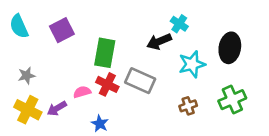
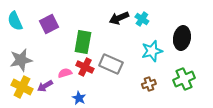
black arrow: (159, 41) -> (119, 18), moved
gray star: (27, 76) -> (21, 60), size x1.6

